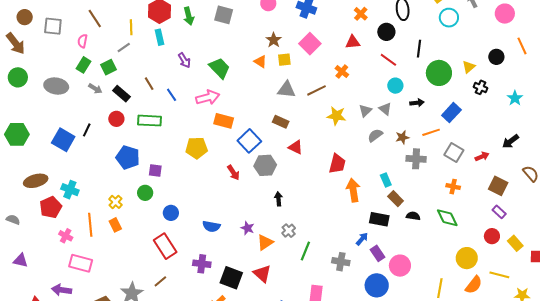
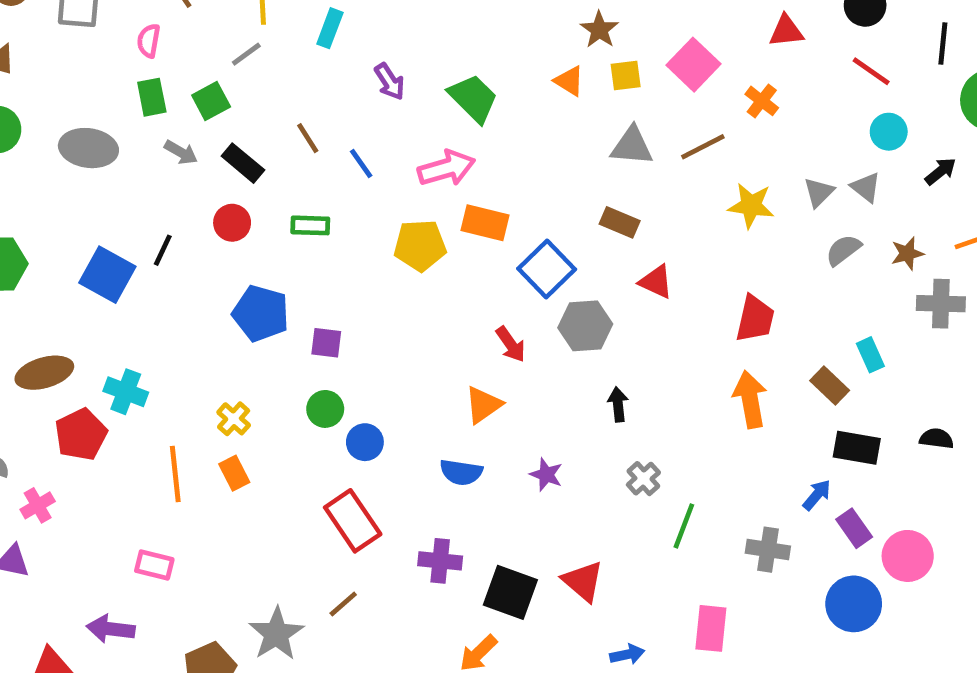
cyan rectangle: (159, 37) -> (330, 28), turned 35
pink square: (310, 44) -> (694, 65), moved
green rectangle: (83, 65) -> (152, 97), turned -42
black arrow: (417, 103) -> (941, 171), turned -32
green rectangle: (149, 121) -> (310, 225), size x0.7
yellow pentagon: (197, 148) -> (420, 245), moved
orange arrow: (353, 190) -> (750, 399), moved
green circle: (145, 193) -> (325, 409), moved
brown rectangle: (396, 199) -> (830, 385), moved
pink cross: (66, 236) -> (38, 505), moved, turned 32
orange triangle: (265, 242) -> (483, 405), moved
pink rectangle: (81, 263) -> (154, 565), size x0.7

